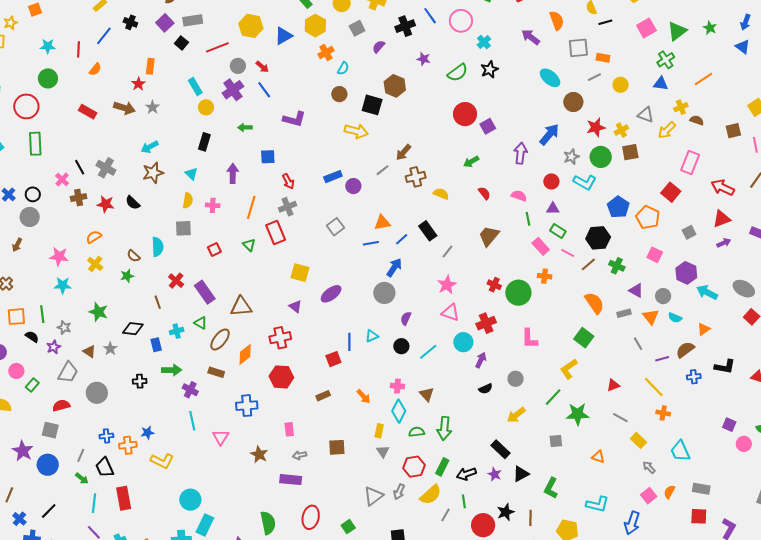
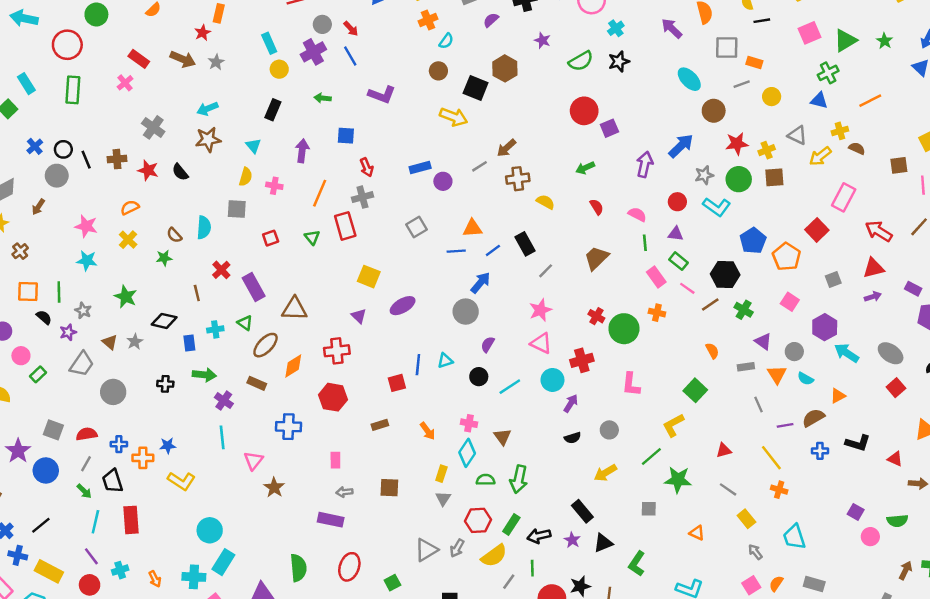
black line: (80, 167) -> (86, 160), moved
pink cross: (62, 179) -> (125, 83), moved
orange semicircle: (594, 303) -> (712, 351), size x0.6
red semicircle: (61, 405) -> (87, 434), moved
brown star: (259, 454) -> (274, 487), moved

